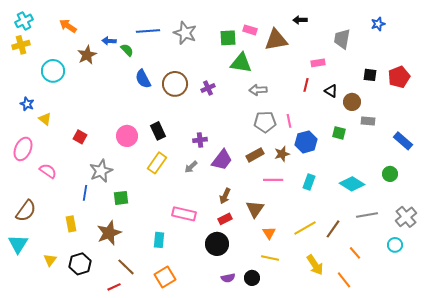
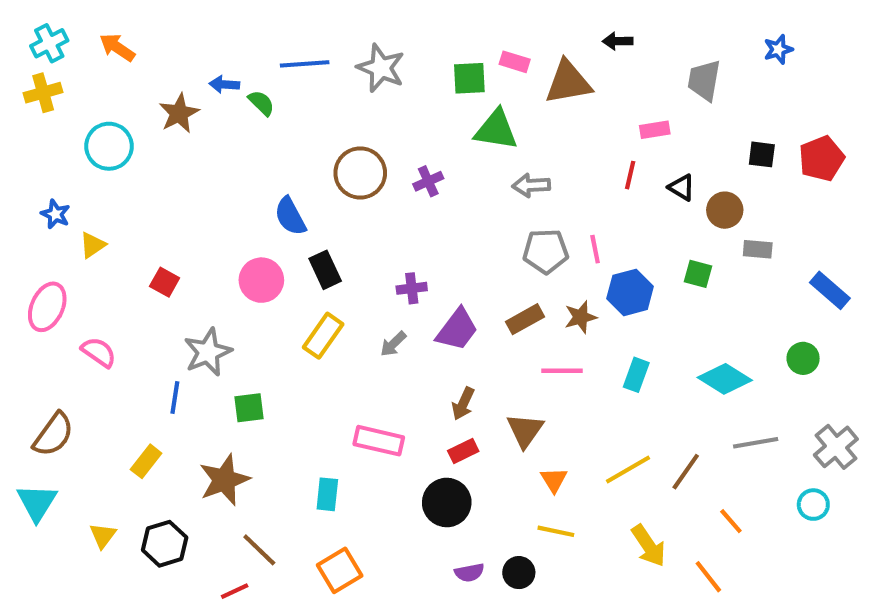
orange arrow: (68, 26) -> (117, 47), moved
blue semicircle: (143, 79) -> (290, 216), moved
yellow triangle: (45, 119) -> (93, 245), turned 48
yellow rectangle: (71, 224) -> (146, 461), turned 49

